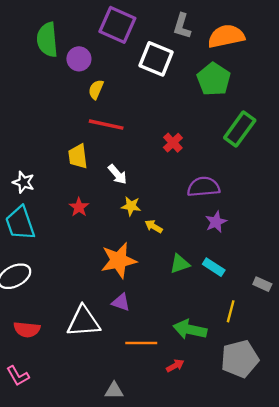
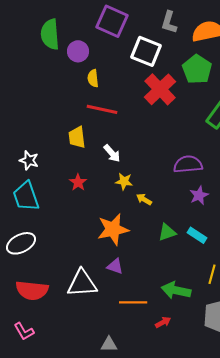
yellow semicircle: (96, 89) -> (93, 78), turned -30
red cross: (173, 143) -> (160, 89), moved, size x1.8
red semicircle: (27, 329) -> (32, 290), size x1.4

